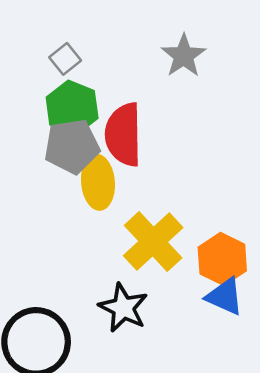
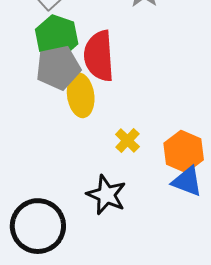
yellow cross: (153, 242) -> (127, 140), size x0.5

